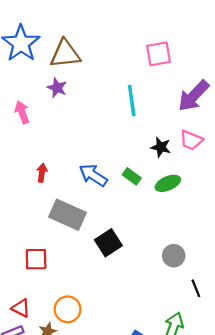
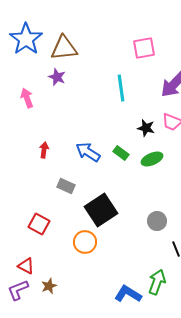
gray rectangle: (68, 215) -> (66, 186), size x0.6
black square: (108, 243) -> (101, 210), size x1.4
red square: (36, 259) -> (39, 224), turned 30
orange circle: (68, 309) -> (85, 242), moved

